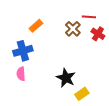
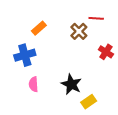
red cross: (98, 34) -> (106, 52), moved
pink semicircle: (21, 74) -> (34, 84), moved

